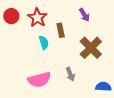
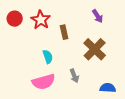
purple arrow: (84, 15) -> (98, 16), moved
cyan semicircle: (44, 43) -> (48, 57), moved

